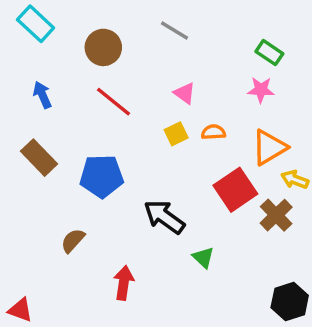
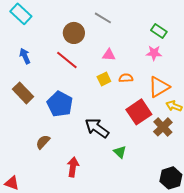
brown circle: (103, 47) -> (74, 33), moved
pink triangle: (185, 93) -> (109, 55), turned -32
blue pentagon: (102, 176) -> (60, 104), turned 30

